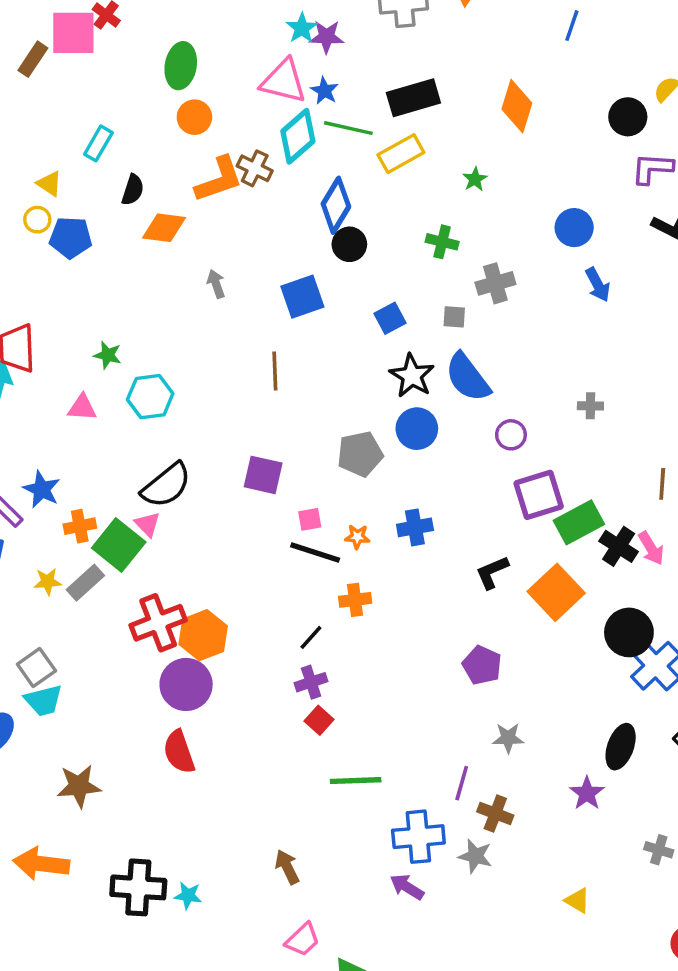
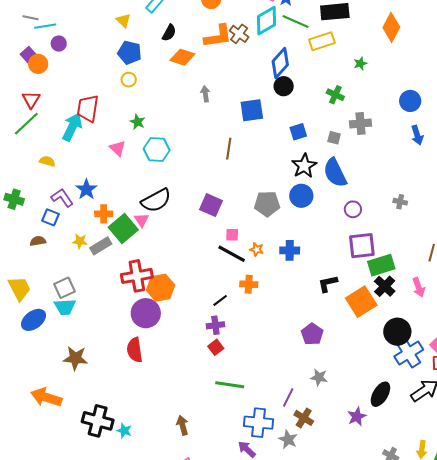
yellow circle: (37, 220) -> (129, 80), moved
pink triangle: (82, 408) -> (118, 148), turned 30
black cross: (619, 546) -> (385, 286), moved

